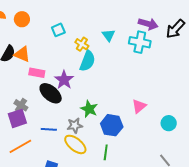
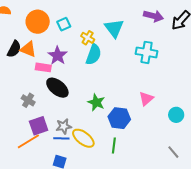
orange circle: (22, 19) -> (38, 22), moved, size x1.5
cyan triangle: (109, 35) -> (114, 28), size x1.5
cyan cross: (140, 42) -> (147, 52), moved
purple star: (64, 80) -> (58, 56), moved
purple square: (17, 118) -> (39, 126), moved
gray star: (75, 125) -> (64, 126), moved
blue line: (49, 129) -> (61, 138), moved

